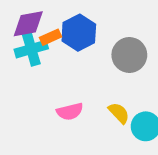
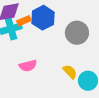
pink semicircle: (70, 111) -> (28, 66), moved

